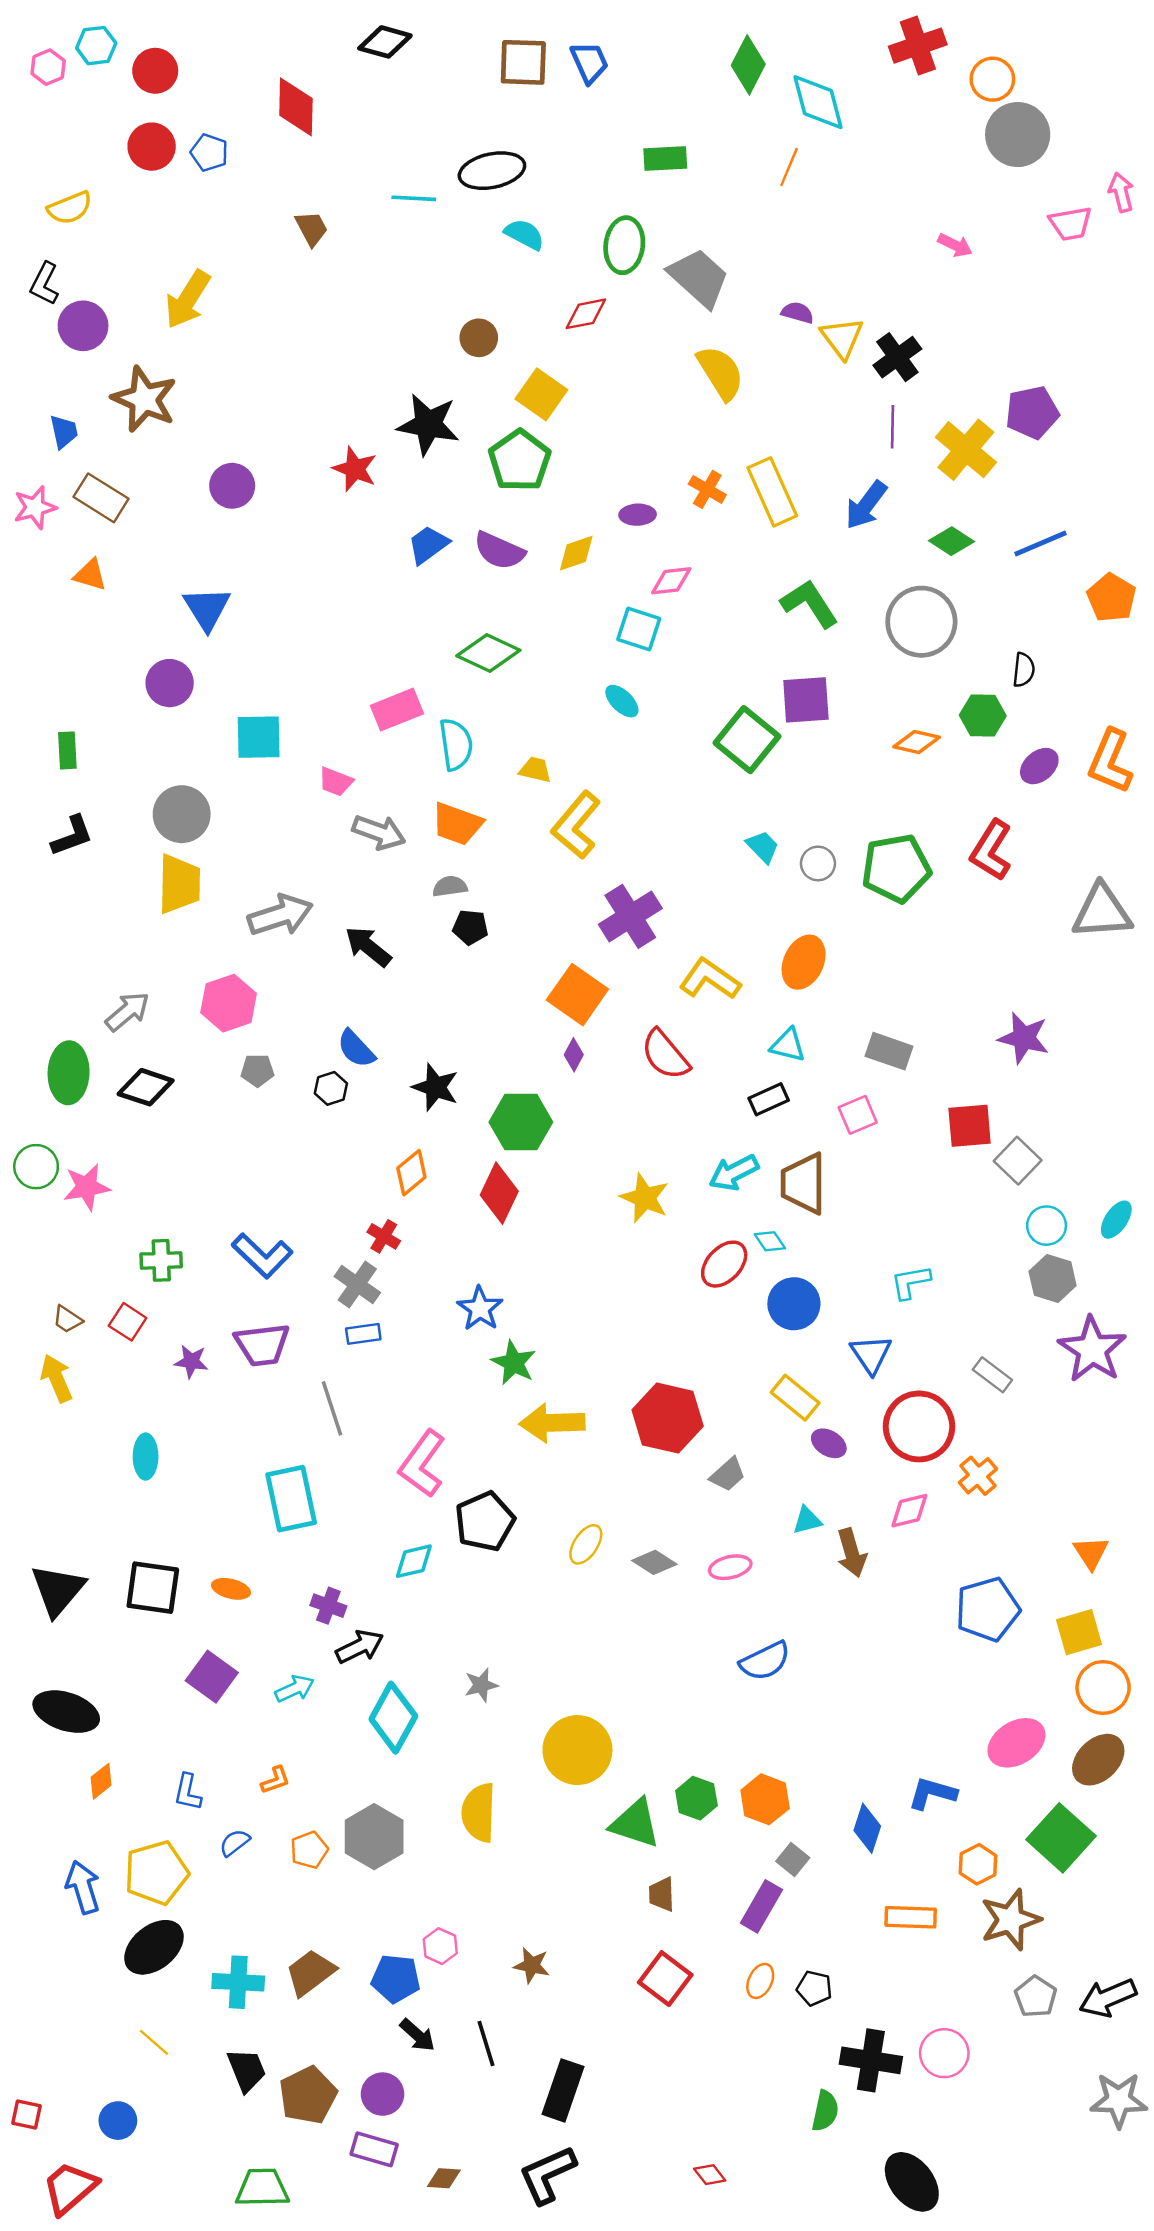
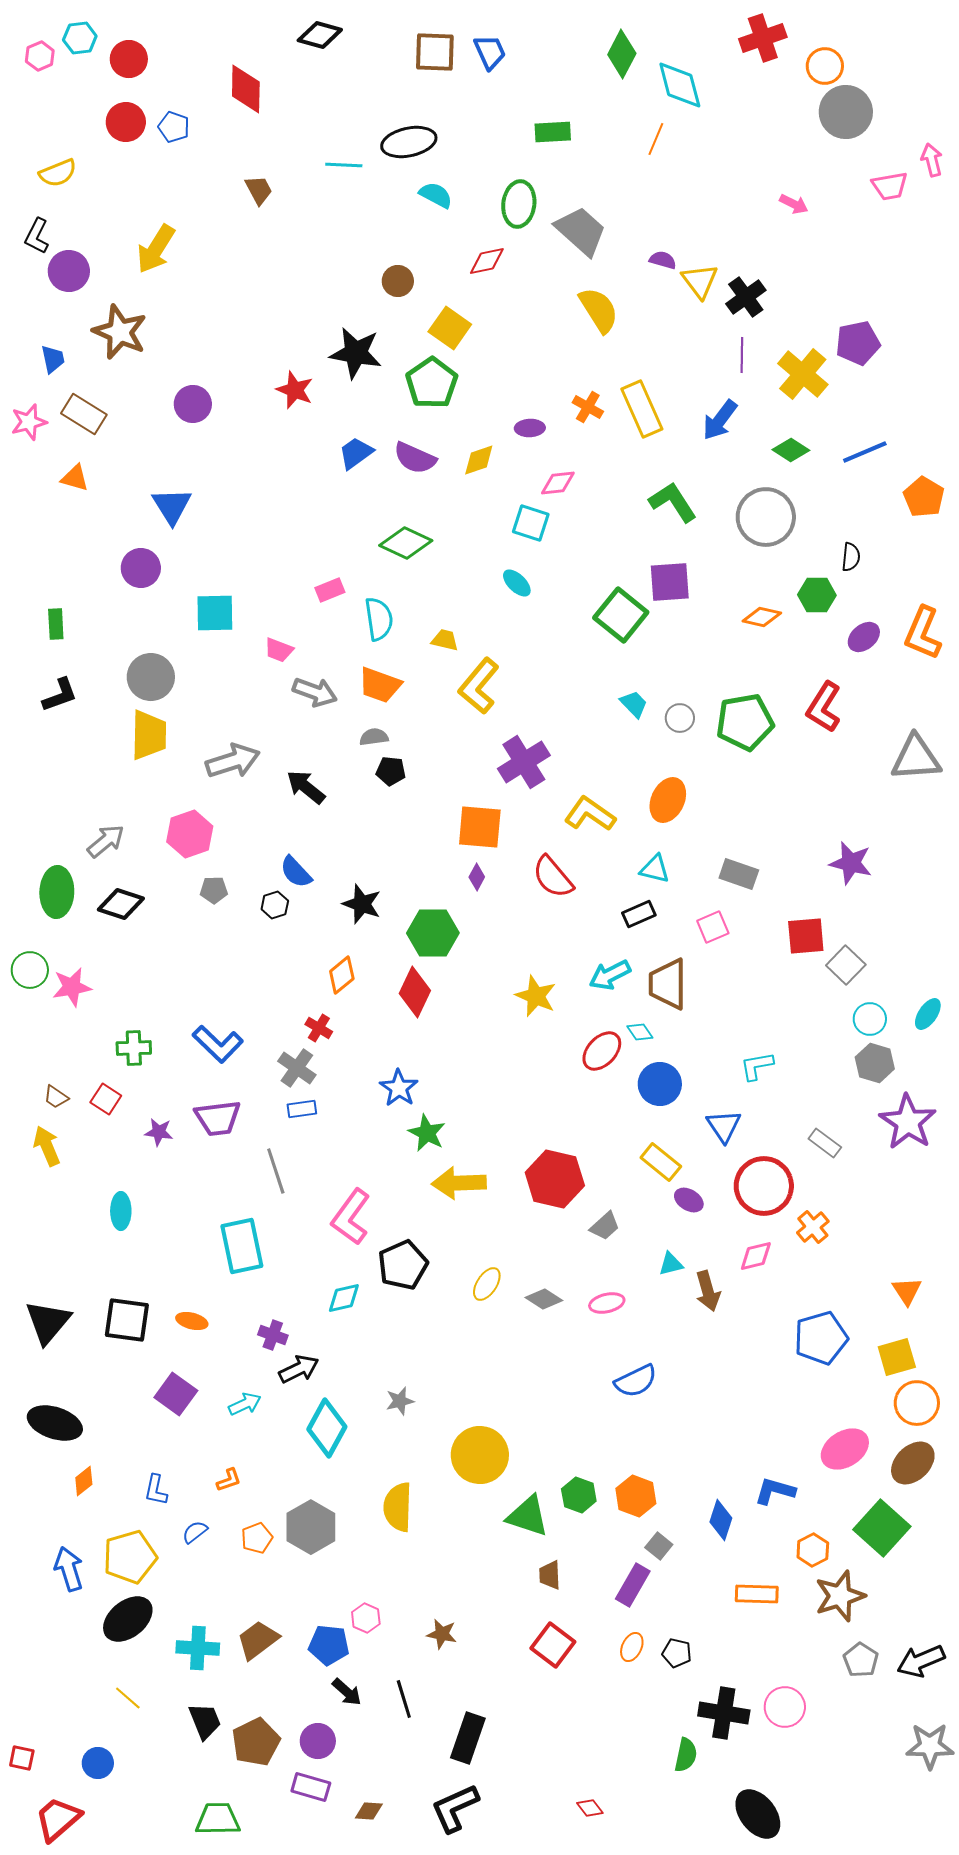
pink rectangle: (397, 710) -> (330, 590), size x0.7
orange square: (577, 995) -> (480, 827), turned -30

